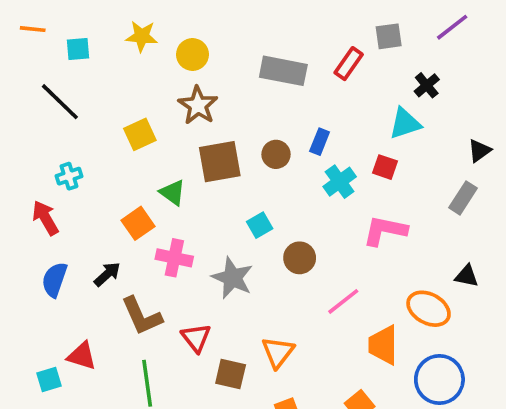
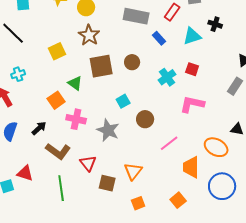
black cross: (427, 85) -> (215, 24), turned -32
cyan triangle: (405, 123) -> (192, 36), moved
blue rectangle: (320, 142) -> (159, 38), moved, turned -64
brown L-shape: (142, 316) -> (58, 151), turned -30

